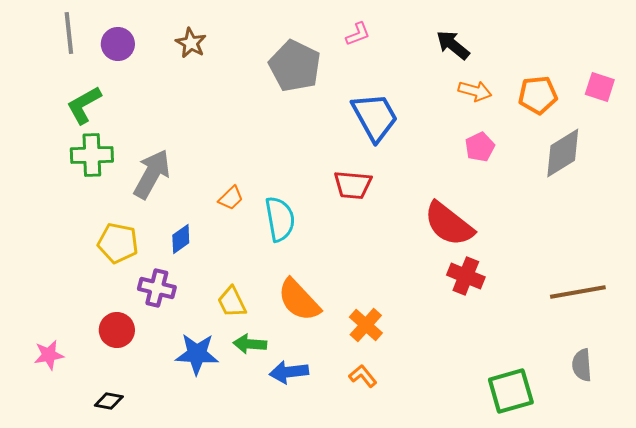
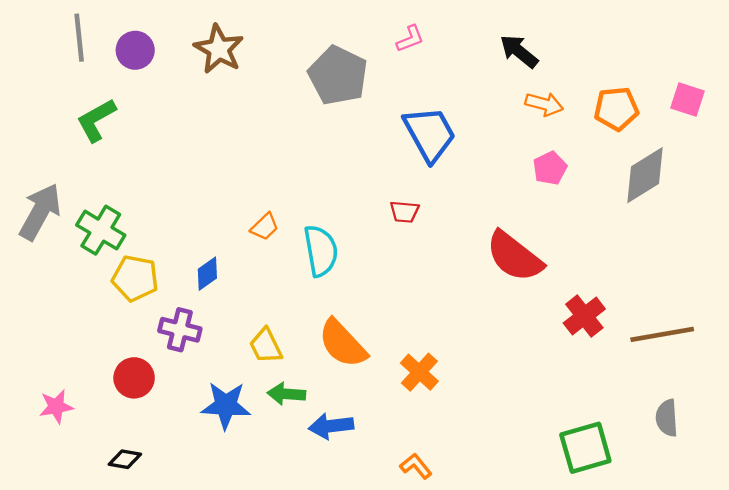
brown star: (191, 43) -> (219, 49), size x1.4
green cross: (92, 155) -> (101, 230), moved, turned 33
gray arrow: (152, 174) -> (40, 212), moved
red trapezoid: (353, 185) -> (404, 212), size x0.7
red cross: (466, 276) -> (584, 316), moved, turned 30
orange L-shape: (363, 376) -> (416, 466), moved

